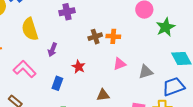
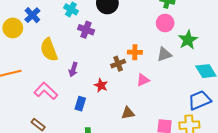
purple cross: (67, 12) -> (86, 30), turned 35
brown cross: (95, 37) -> (118, 64), moved
gray triangle: (146, 72) -> (164, 54), moved

